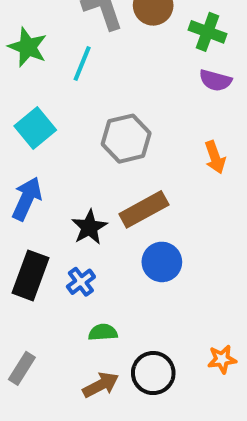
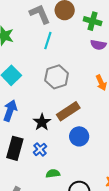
cyan line: (82, 64) -> (48, 41), moved

